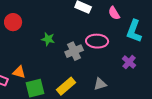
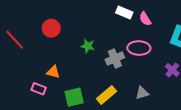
pink semicircle: (114, 13) -> (145, 19), moved
orange triangle: (19, 72) -> (53, 72), moved

